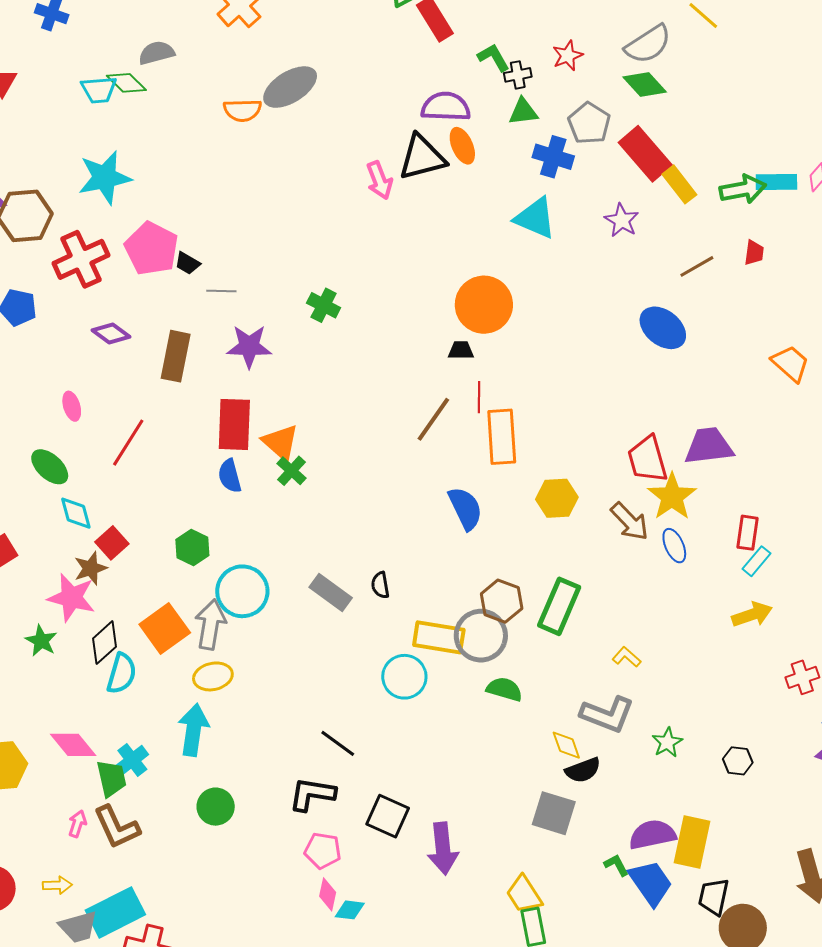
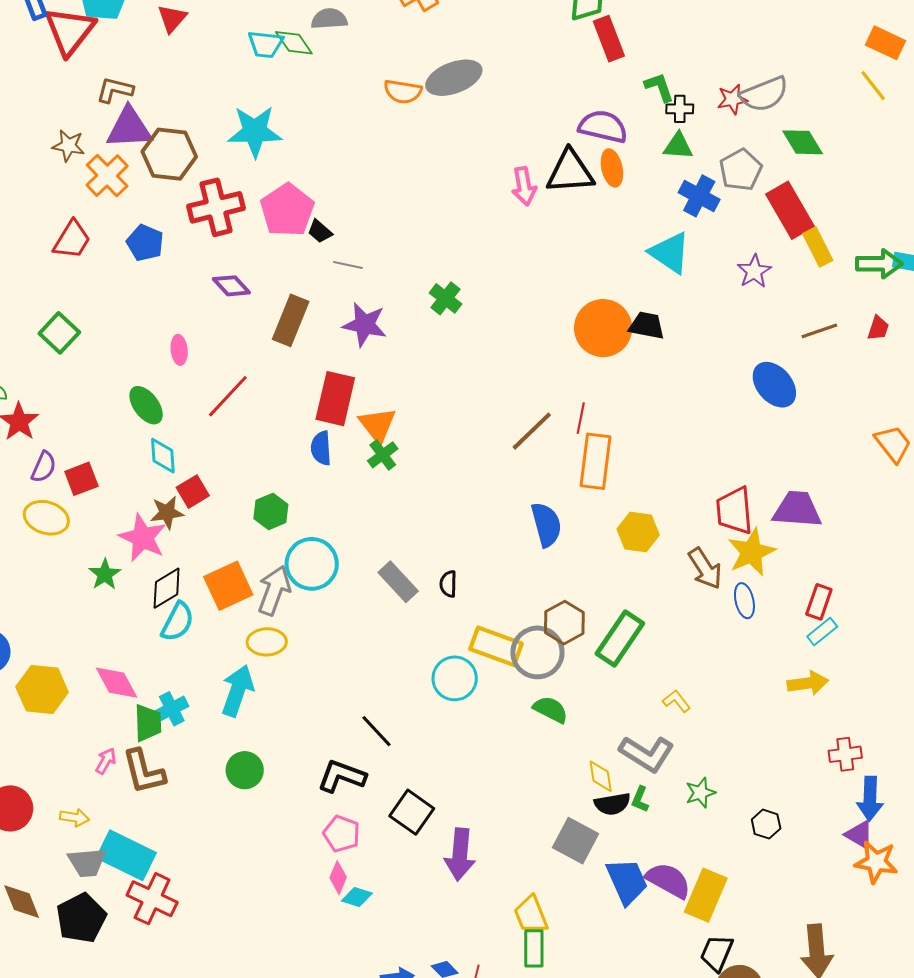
gray semicircle: (648, 44) -> (764, 94), moved
black trapezoid: (461, 350) -> (647, 325), moved, size x1.4
purple semicircle: (652, 835) -> (668, 880), turned 30
green L-shape: (616, 865) -> (640, 799), moved, turned -140
blue trapezoid: (651, 883) -> (627, 881), moved
cyan rectangle: (115, 912) -> (126, 855), turned 42

